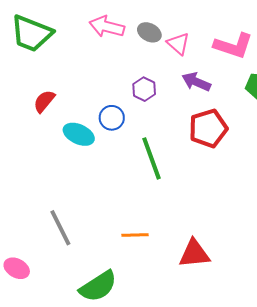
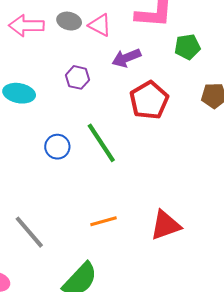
purple arrow: (196, 82) -> (126, 58), turned -32
blue circle: (112, 118) -> (57, 147), moved
cyan ellipse: (79, 134) -> (19, 93), moved

